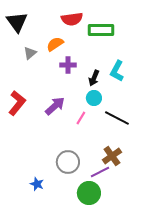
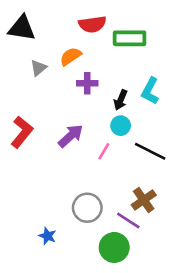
black triangle: (17, 22) -> (22, 28), turned -45
purple line: (100, 172) -> (128, 221), turned 60

